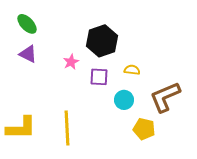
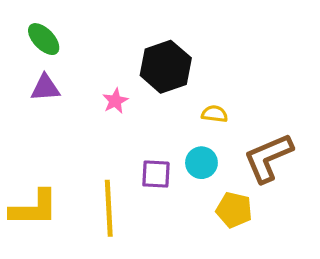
purple triangle: (28, 54) -> (45, 88), turned -30
purple square: (99, 77) -> (156, 174), moved

